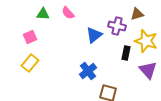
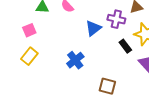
black rectangle: (126, 53) -> (125, 46), turned -48
blue cross: (88, 71) -> (75, 60), moved

